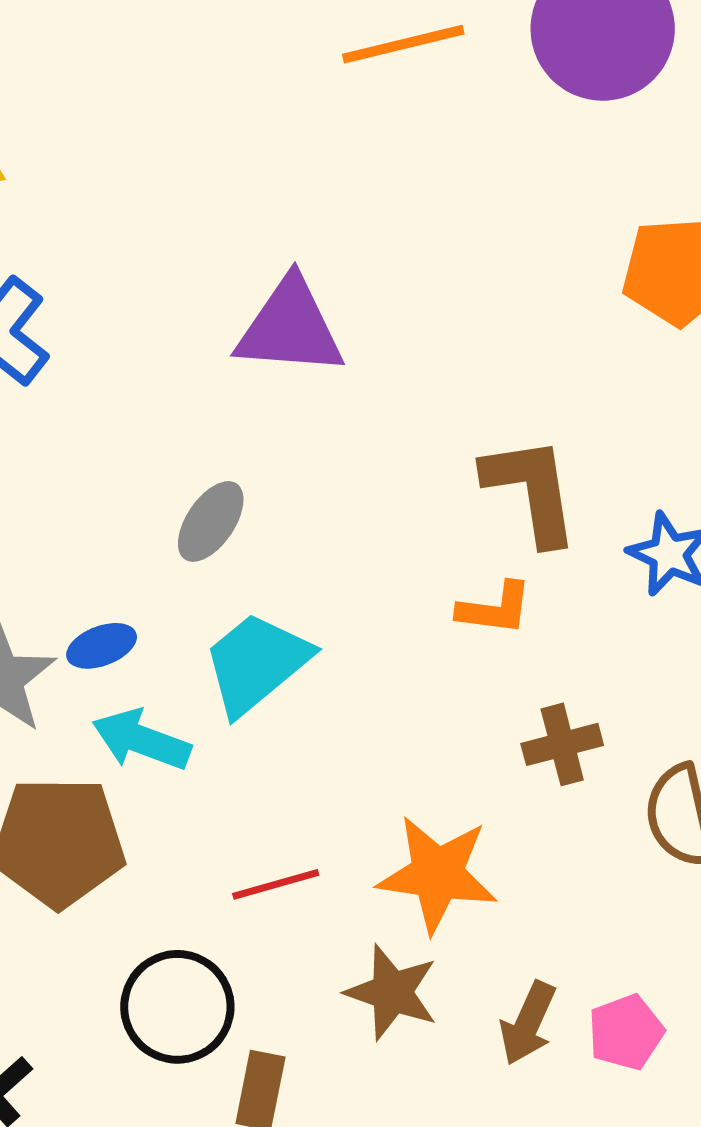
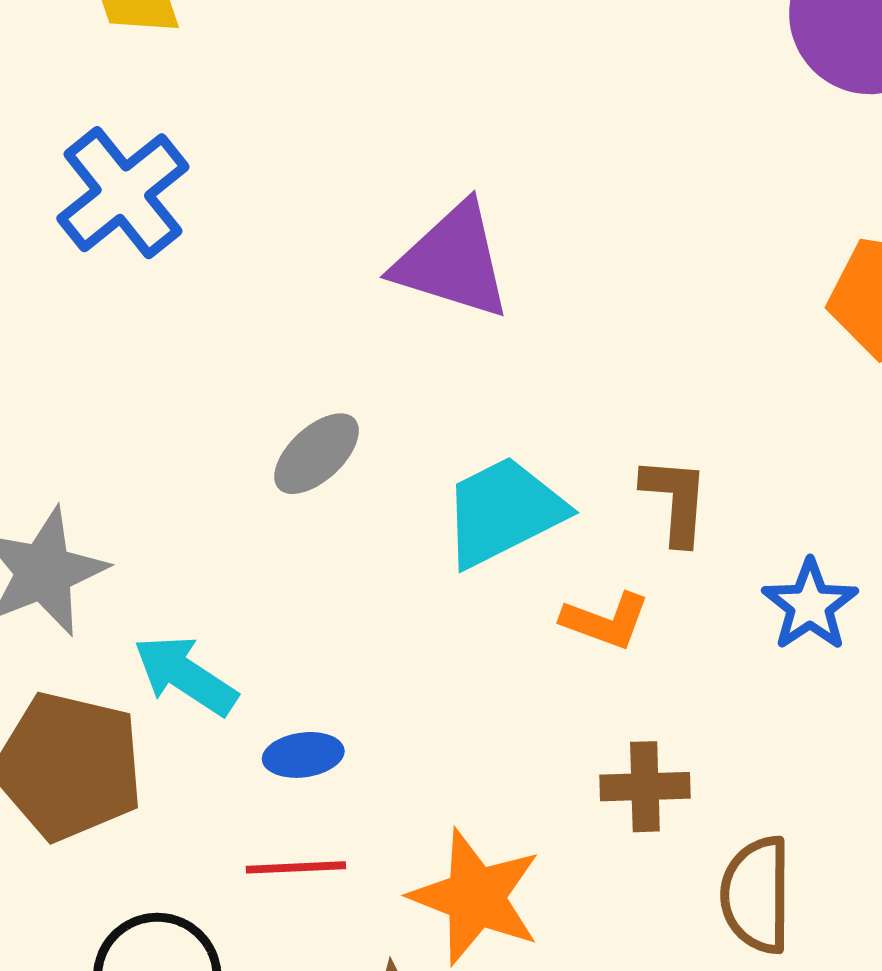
brown L-shape: (531, 490) -> (675, 500), size x0.7
blue ellipse: (102, 646) -> (303, 755), moved
cyan trapezoid: (256, 663) -> (503, 512), moved

